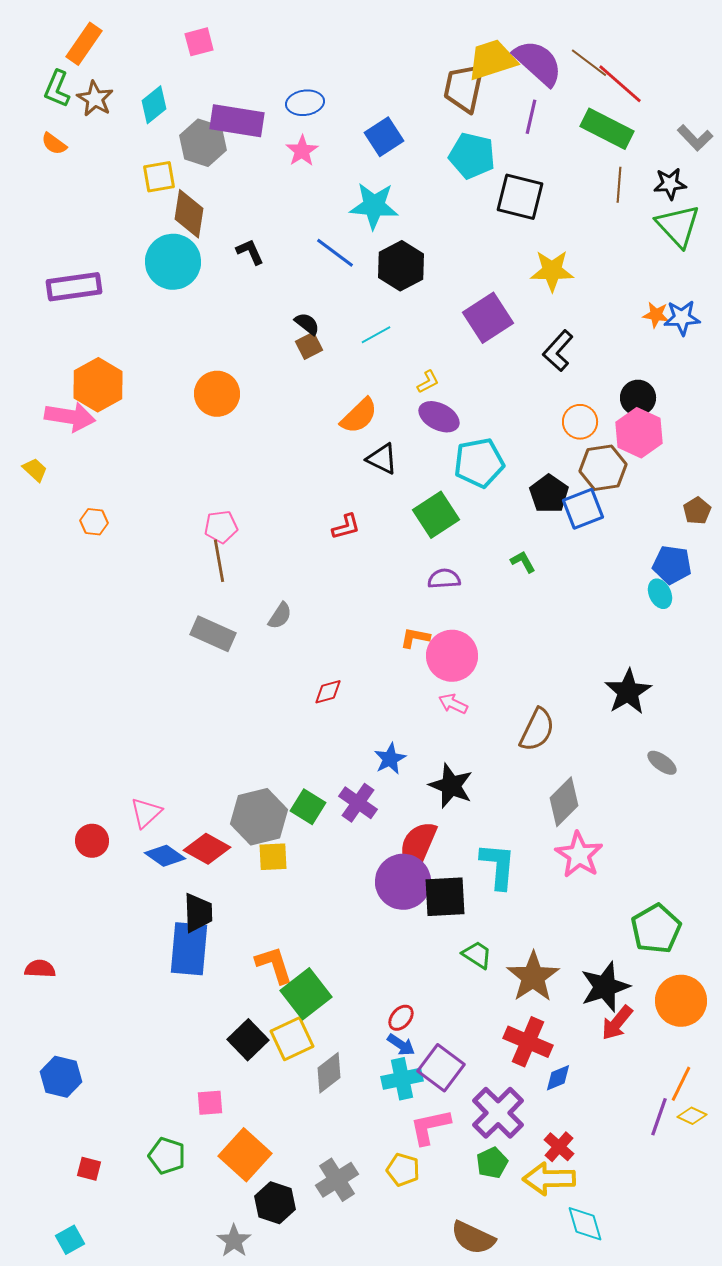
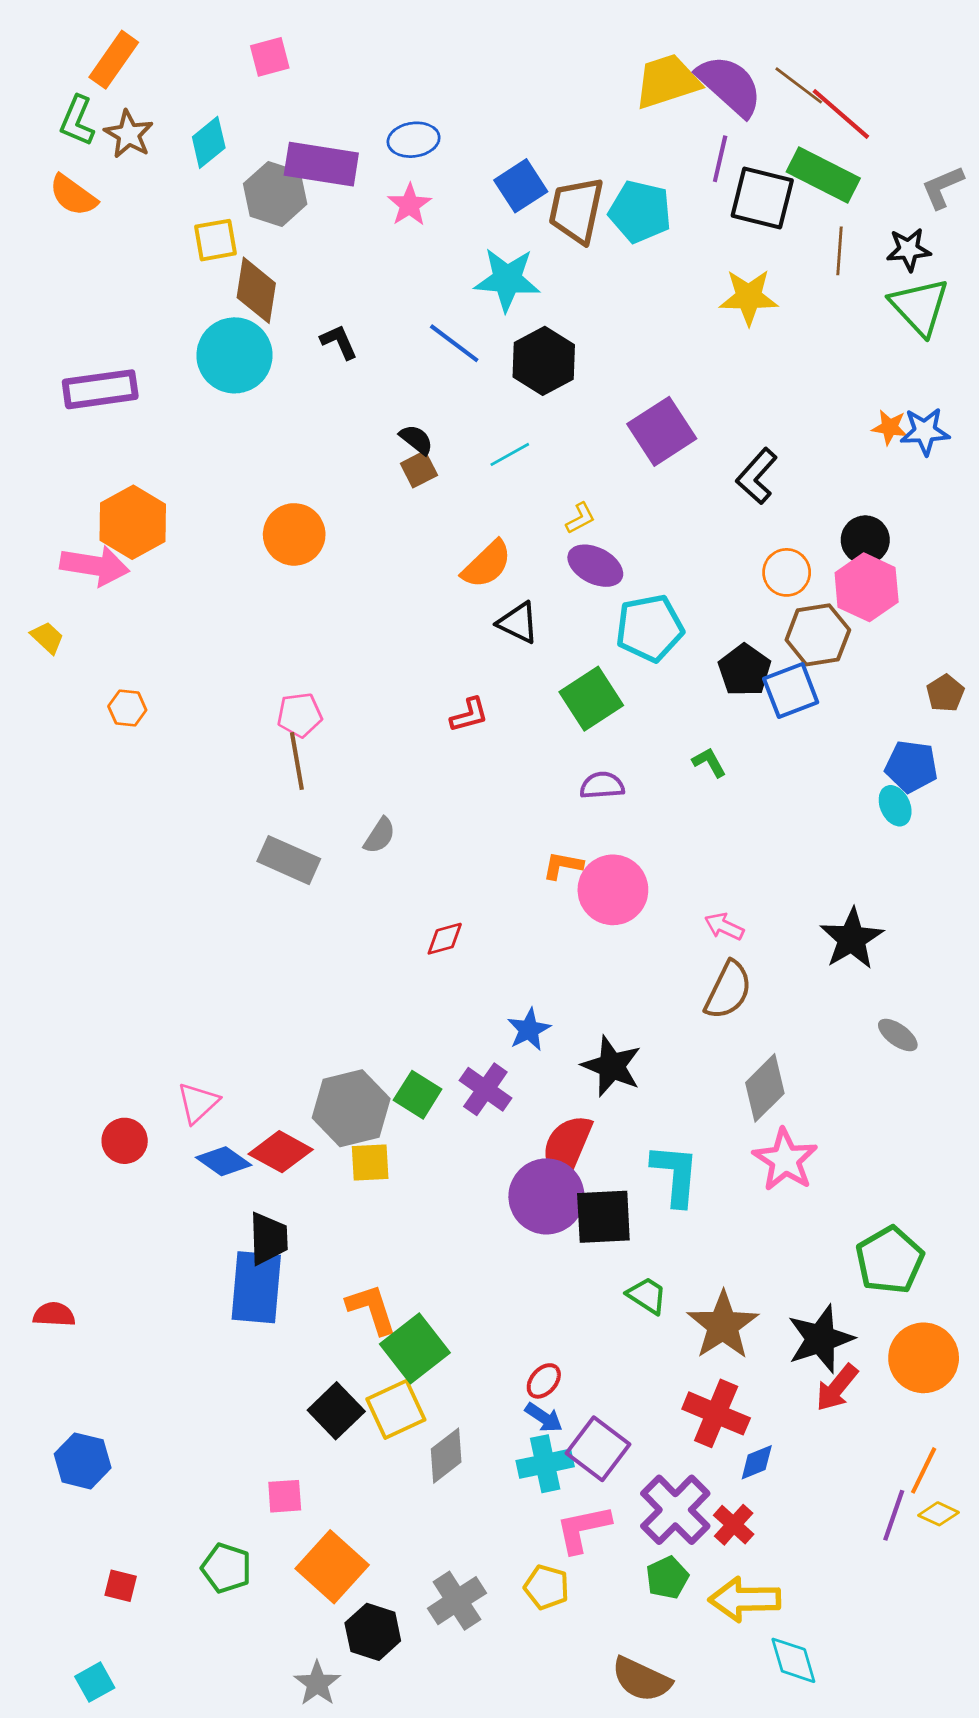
brown trapezoid: (464, 88) -> (576, 210), moved
gray L-shape: (695, 138) -> (943, 187), turned 111
orange semicircle: (54, 144) -> (73, 195), size x1.4
black square: (520, 197) -> (762, 198), moved
yellow star: (552, 271) -> (749, 297), moved
pink arrow: (453, 704) -> (724, 926), moved
red cross: (559, 1147) -> (734, 1525), moved

